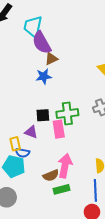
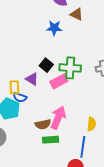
brown triangle: (51, 59) -> (77, 14), moved, turned 40
black square: (43, 115) -> (46, 65), turned 32
pink rectangle: (59, 129) -> (59, 81), turned 60

